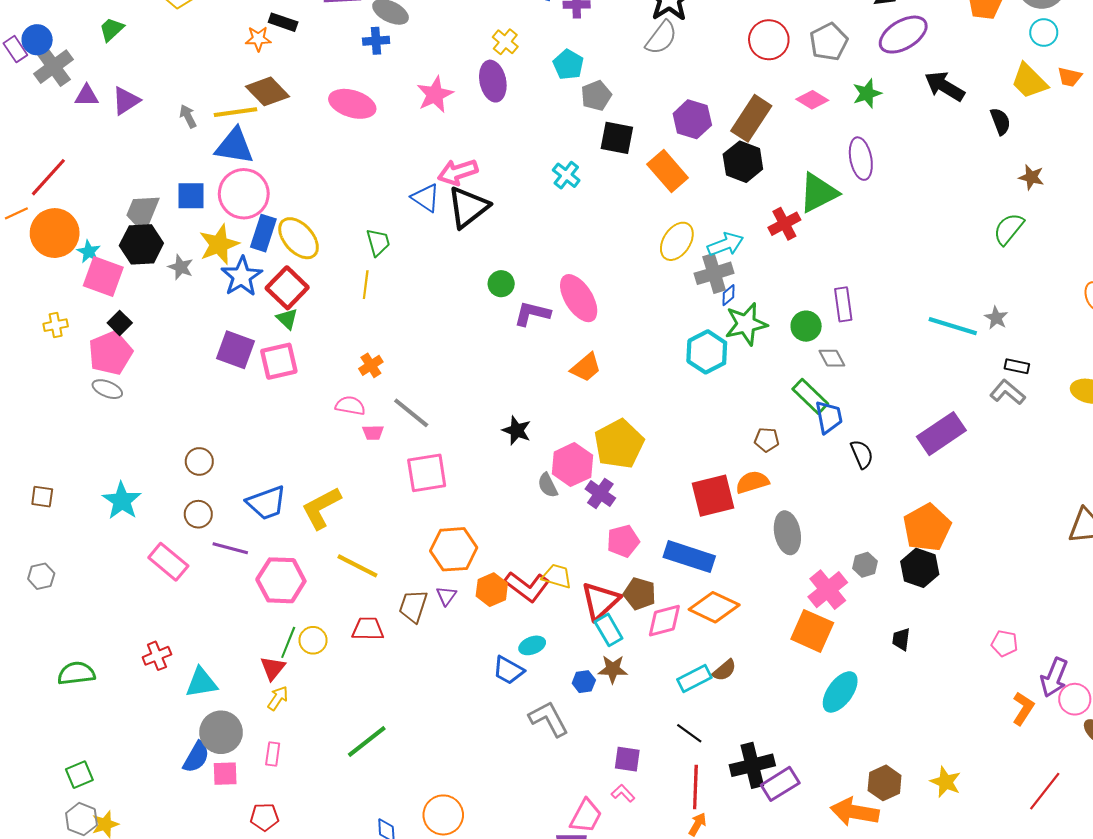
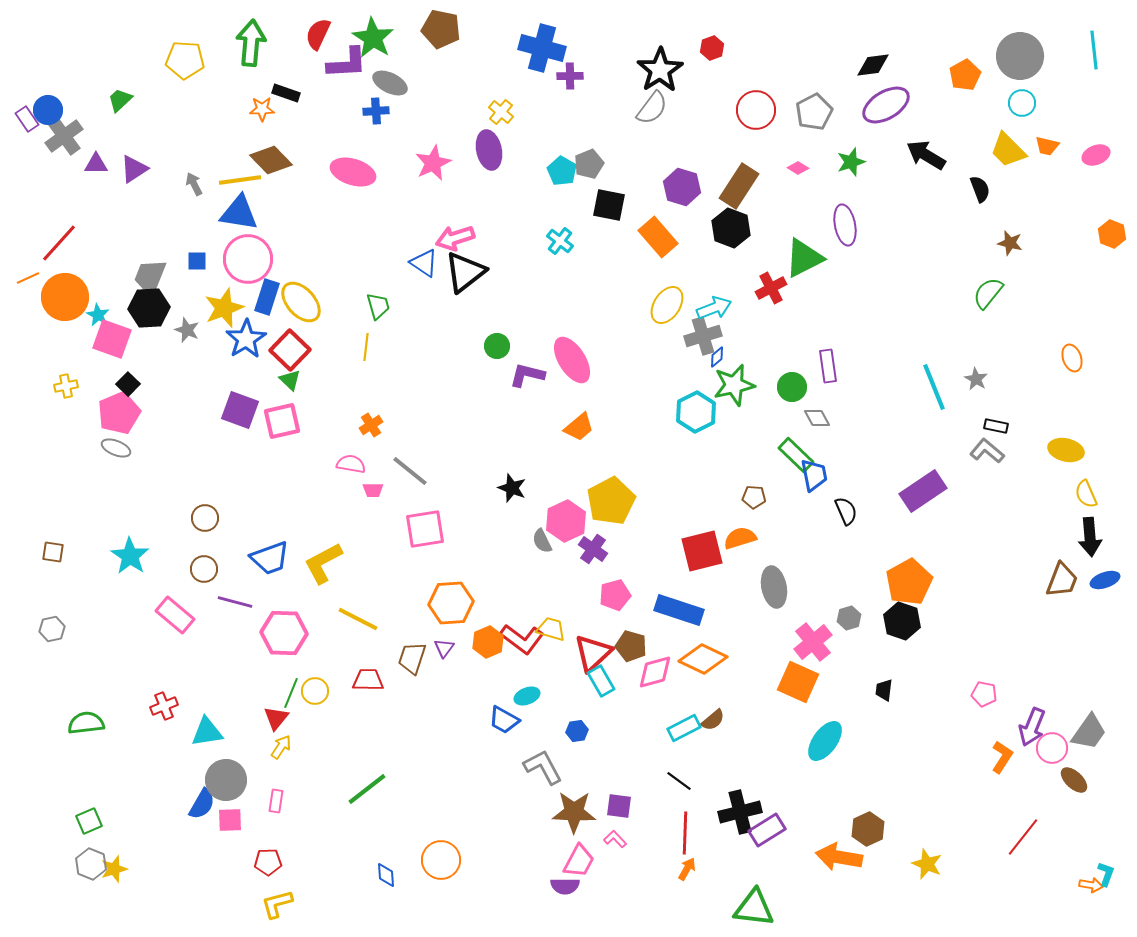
cyan pentagon: (568, 65) -> (562, 171), moved
pink diamond: (812, 100) -> (798, 168), size x0.7
blue square: (191, 196) -> (197, 261), size x0.7
cyan line: (953, 326) -> (934, 387), turned 51
brown star: (613, 669) -> (574, 812), moved, size x1.5
yellow star: (946, 782) -> (927, 864), moved

